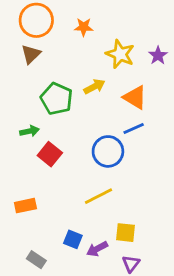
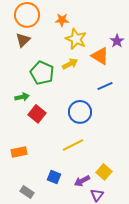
yellow star: (120, 54) -> (76, 39), moved
orange triangle: (135, 97) -> (100, 56), moved
blue line: (134, 128) -> (105, 86), moved
yellow square: (126, 233) -> (104, 172), moved, turned 35
purple arrow: (97, 249) -> (82, 181), moved

